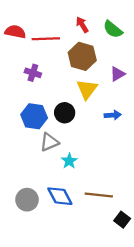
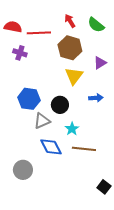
purple cross: (33, 73) -> (20, 53), moved
black circle: (65, 113) -> (60, 105), moved
cyan star: (69, 161) -> (72, 129), moved
brown line: (99, 195) -> (84, 149), moved
blue diamond: (60, 196) -> (51, 147), moved

